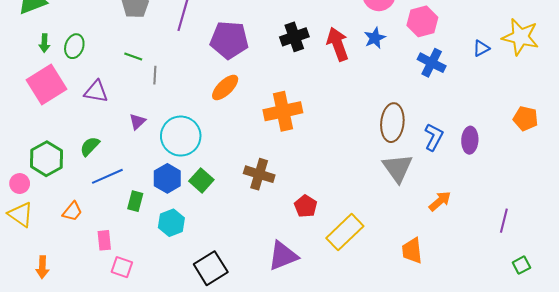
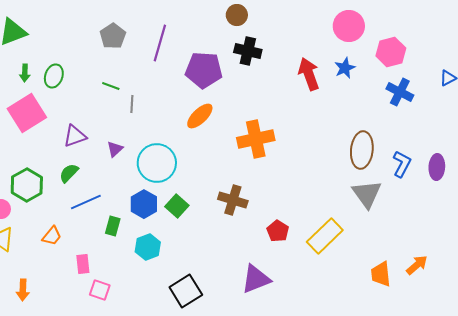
black cross: (294, 37) -> (248, 51), moved, turned 32
purple triangle: (96, 92) -> (75, 136), moved, turned -30
orange arrow: (440, 201) -> (417, 265), moved
yellow rectangle: (345, 232) -> (325, 236), moved

